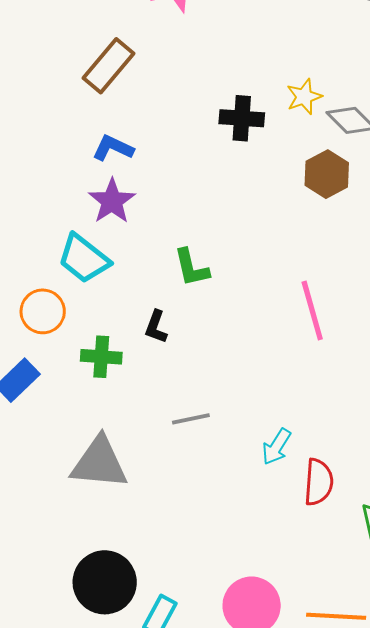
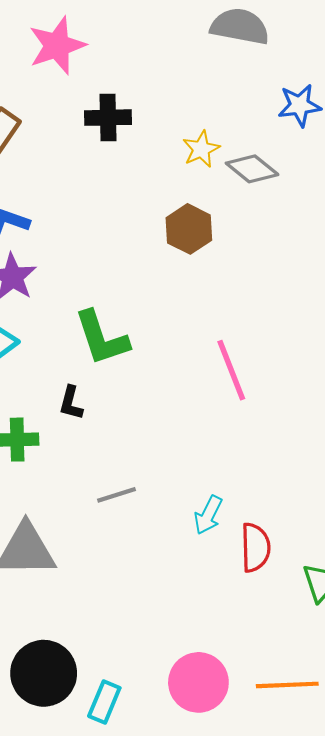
black cross: (242, 118) -> (108, 118), moved
brown hexagon: (327, 174) -> (189, 229), moved
green L-shape: (191, 268) -> (102, 338), size x1.4

